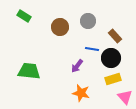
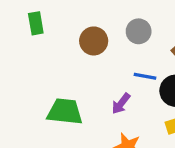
green rectangle: (24, 16) -> (36, 23), turned 48
green trapezoid: (29, 71) -> (65, 112), moved

